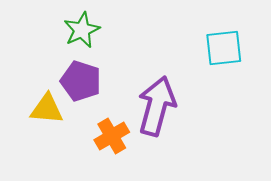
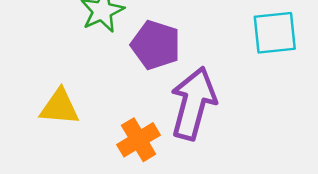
purple pentagon: (81, 81) -> (156, 45), moved

